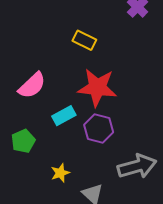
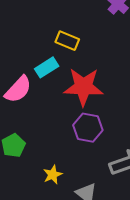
cyan rectangle: (64, 116) -> (47, 67), moved

